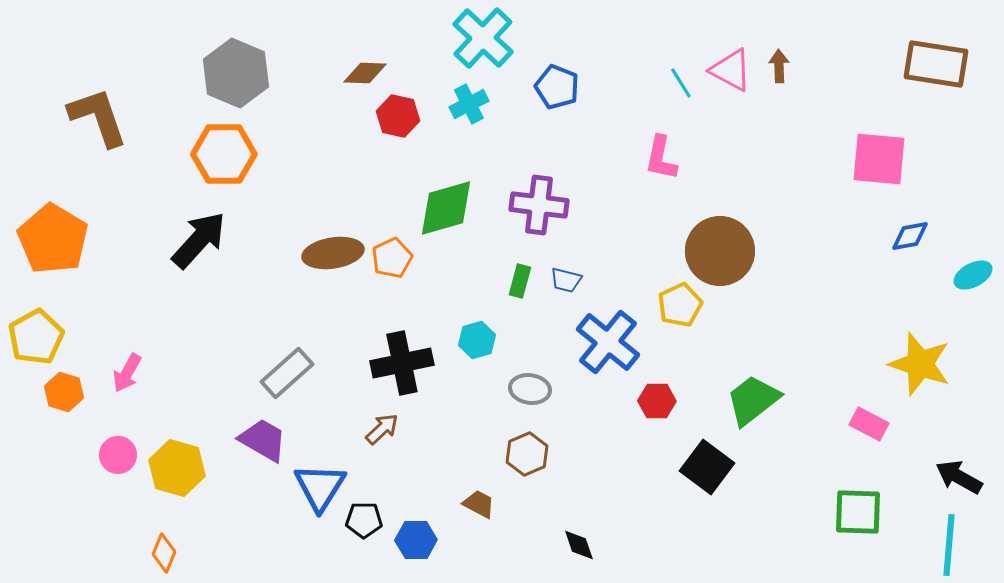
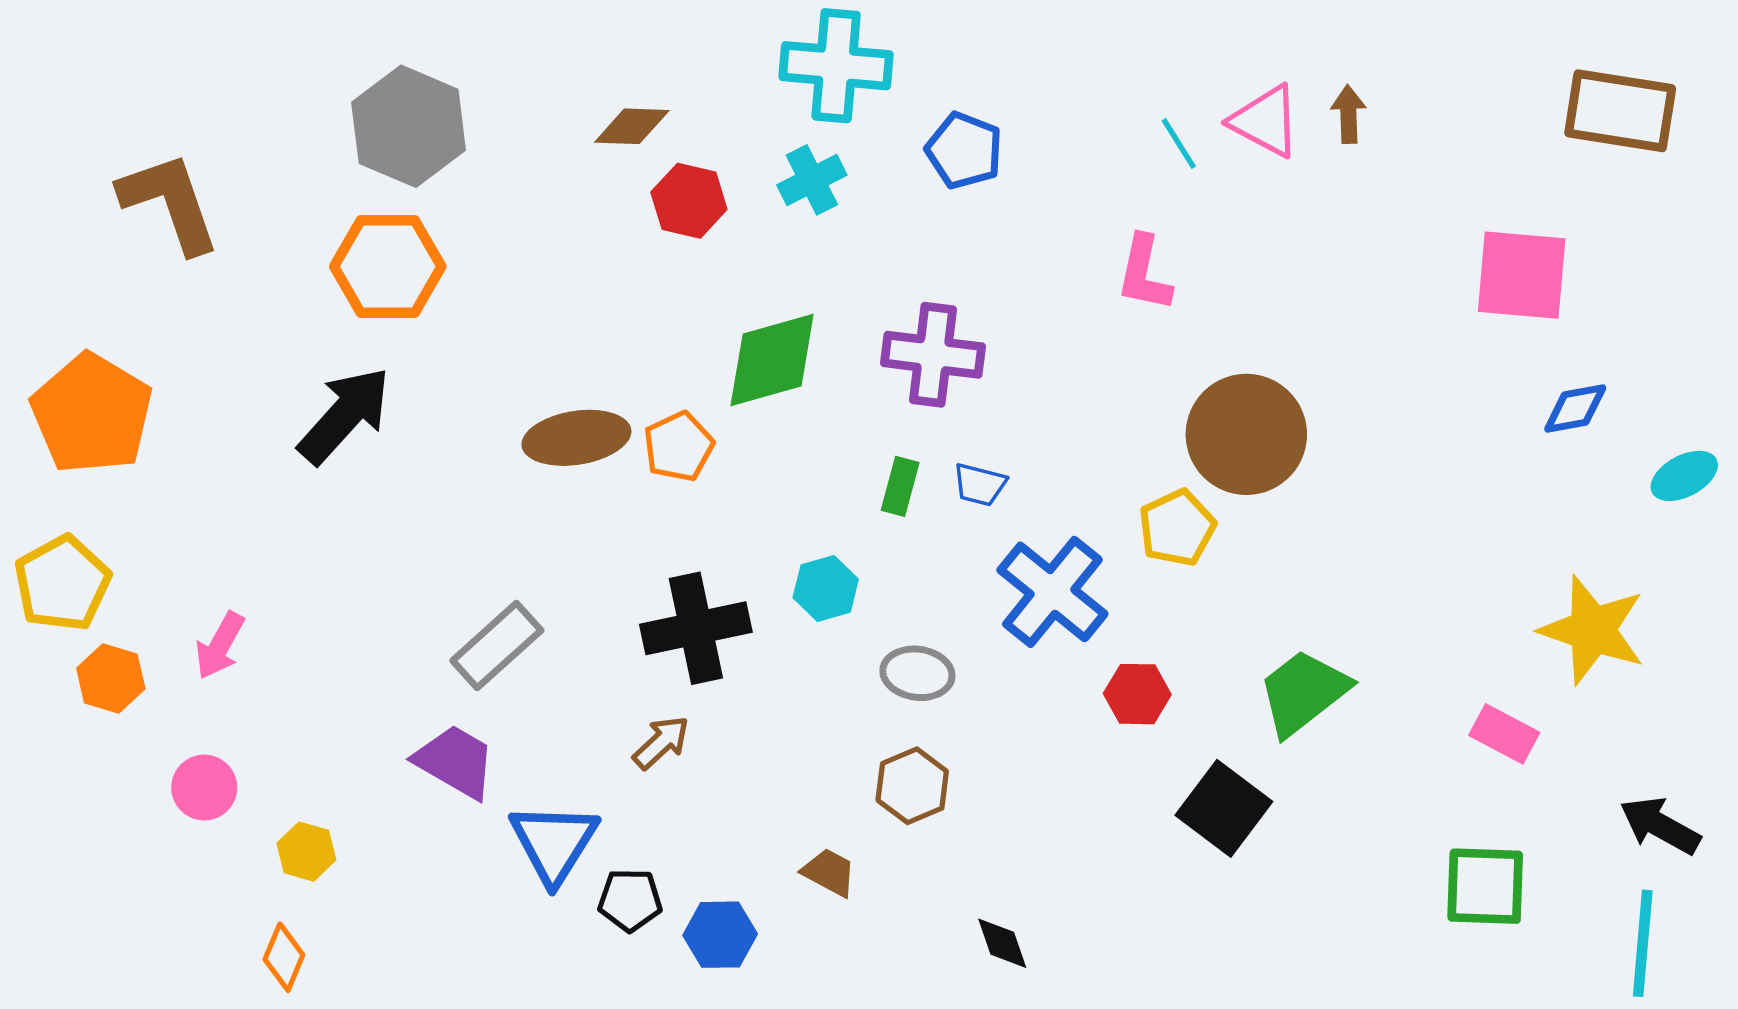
cyan cross: (483, 38) -> (836, 66), turned -38
yellow hexagon: (177, 468) -> (306, 852), moved, size x0.6

